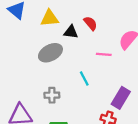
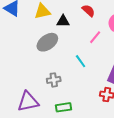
red semicircle: (90, 23) -> (88, 11), moved
pink line: (104, 54) -> (95, 37), turned -48

